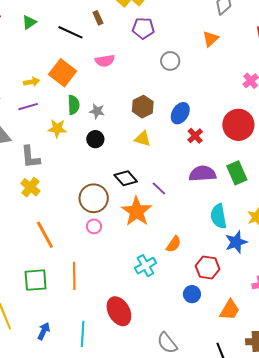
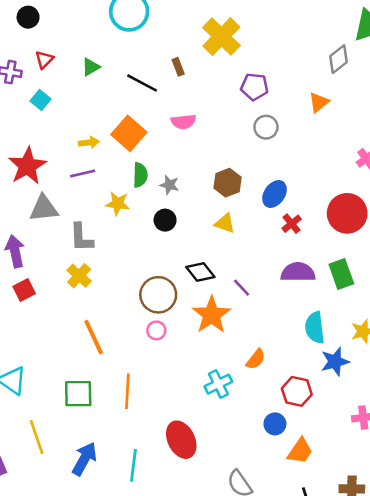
purple pentagon: (143, 28) -> (254, 87), moved
orange trapezoid: (230, 310) -> (300, 451), moved
blue arrow: (44, 331) -> (84, 459), size x1.5

